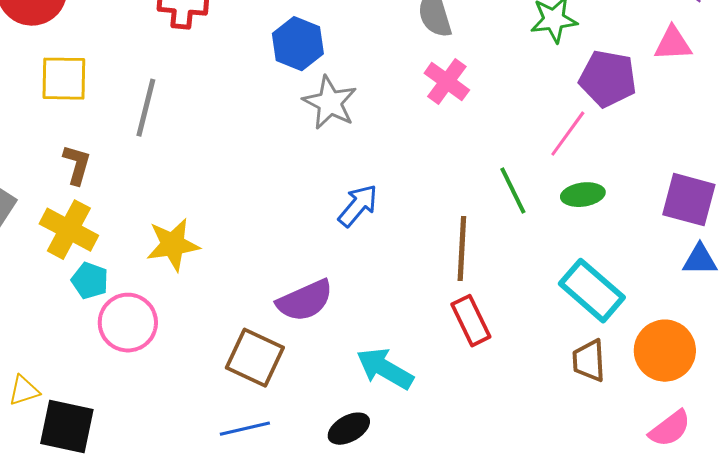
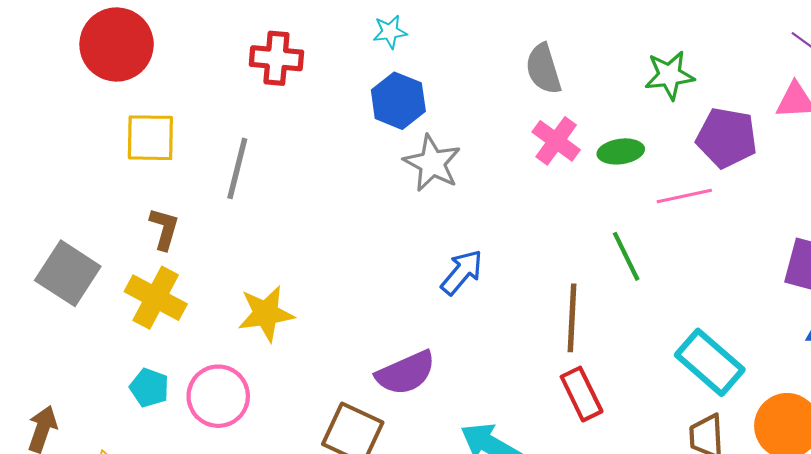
pink line: (568, 134) -> (684, 196), turned 42
green ellipse: (583, 195) -> (621, 151), moved
cyan pentagon: (90, 281) -> (149, 388), moved

